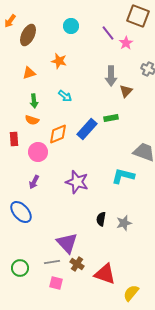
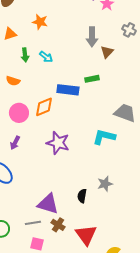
green arrow: (34, 101) -> (25, 55), moved
blue rectangle: (87, 129) -> (68, 90), turned 55
orange diamond: (58, 134) -> (44, 107), moved
black semicircle: (101, 219) -> (82, 196), moved
purple triangle: (67, 243) -> (48, 204), turned -30
red triangle: (105, 274) -> (86, 235), turned 35

